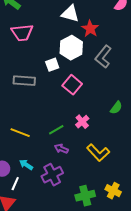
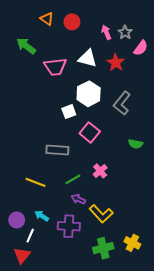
red star: (90, 29) -> (116, 63), moved
pink trapezoid: (22, 33) -> (55, 67), moved
gray rectangle: (24, 81) -> (57, 150), moved
green semicircle: (116, 108) -> (136, 144), moved, turned 64
yellow L-shape: (98, 153) -> (101, 214), moved
purple cross: (52, 175) -> (69, 226), turned 30

